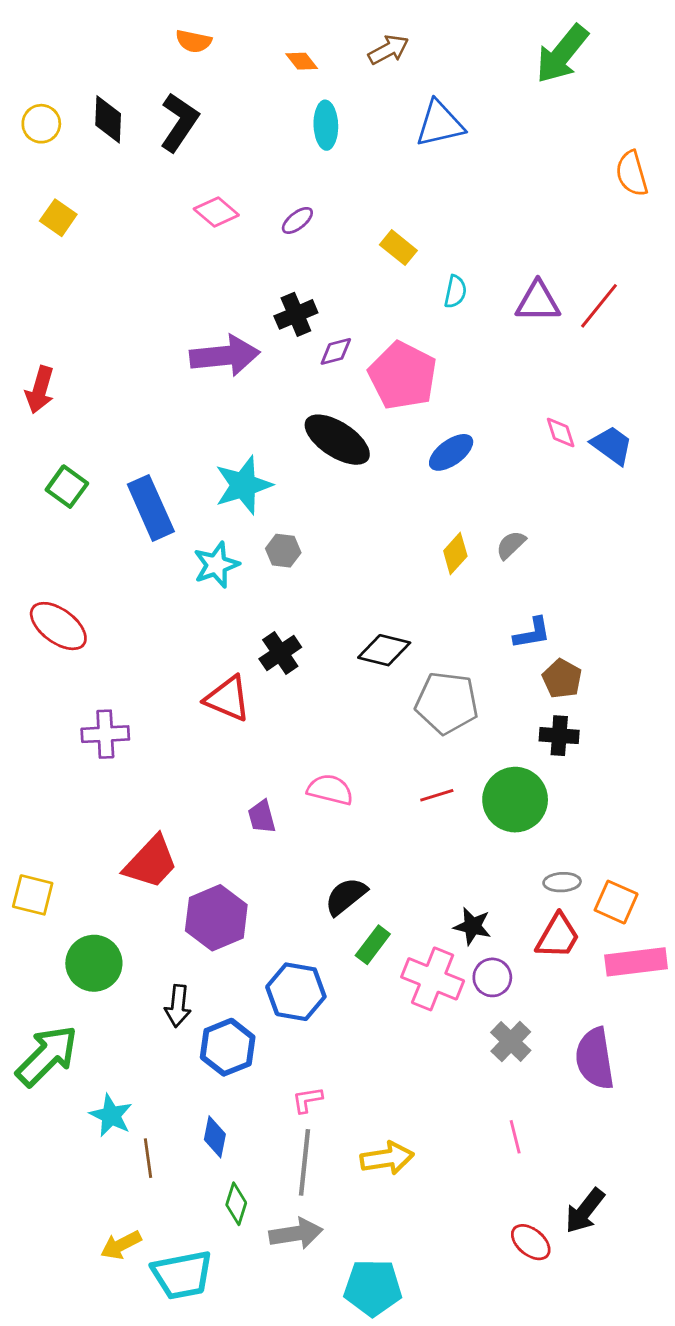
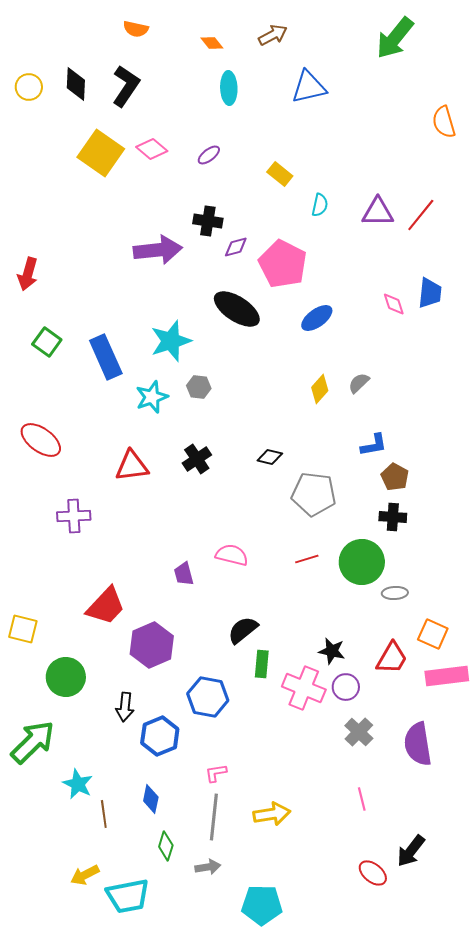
yellow square: (58, 218) -> (101, 153), moved, size x1.8
black cross: (296, 314) -> (208, 221), turned 32
blue trapezoid: (612, 445) -> (430, 293), moved, turned 60
black diamond: (384, 650) -> (270, 457), size x0.7
red triangle: (228, 699) -> (132, 466), moved, turned -30
gray ellipse: (562, 882) -> (395, 593), moved
green rectangle: (373, 945) -> (262, 664), turned -32
gray arrow: (296, 1234) -> (208, 867), size x0.7

